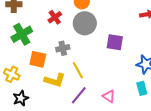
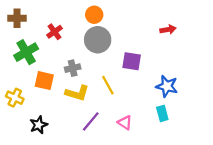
red cross: (55, 17) -> (54, 32), moved
yellow line: (78, 70) -> (108, 85), moved
yellow L-shape: (55, 80) -> (77, 93), moved
black star: (21, 98) -> (39, 125), moved

